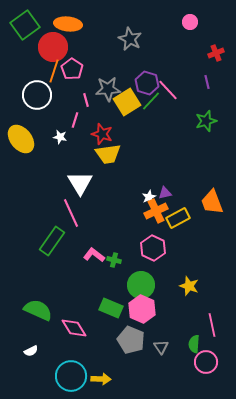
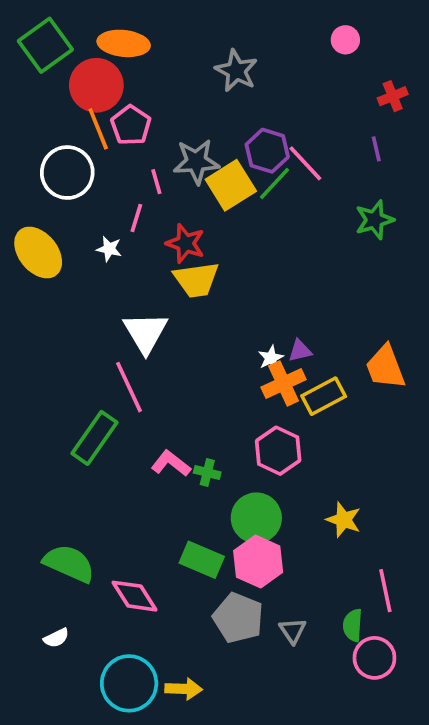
orange line: (54, 71) -> (98, 129), turned -40

